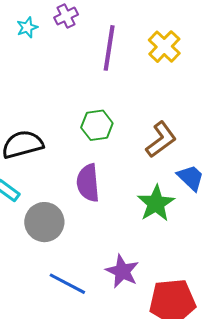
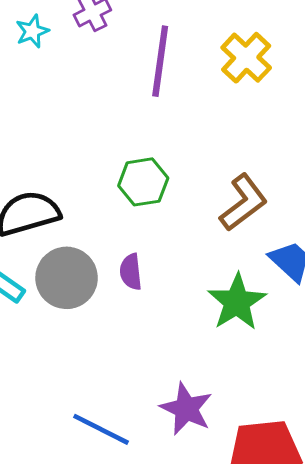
purple semicircle: (88, 183) -> (131, 272), size x0.6
gray circle: (44, 222) -> (67, 278), moved

